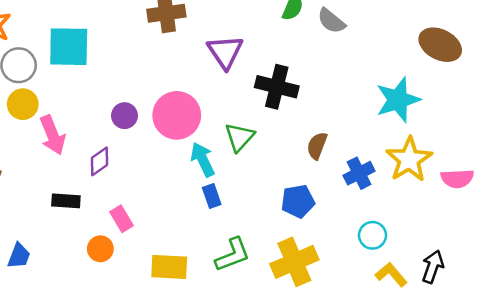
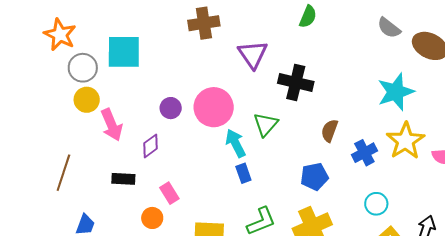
gray semicircle: (331, 21) -> (389, 28), moved

